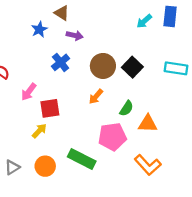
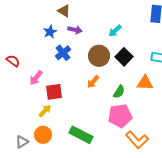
cyan arrow: (144, 21) -> (115, 31), moved
blue star: (39, 29) -> (50, 32), moved
orange triangle: (148, 124) -> (145, 83), moved
pink pentagon: (112, 137) -> (120, 116), moved
orange circle: (45, 166) -> (43, 135), moved

